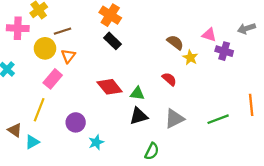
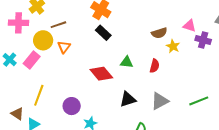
brown semicircle: (175, 42) -> (159, 33), turned 126
pink rectangle: (53, 79) -> (32, 60), moved
red semicircle: (169, 79) -> (155, 66), turned 64
green triangle: (137, 94) -> (127, 62), moved

